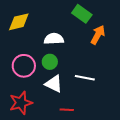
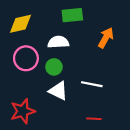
green rectangle: (82, 14) -> (72, 15), moved, turned -42
pink circle: (24, 66) -> (26, 58), moved
red line: (67, 110) -> (94, 119), moved

